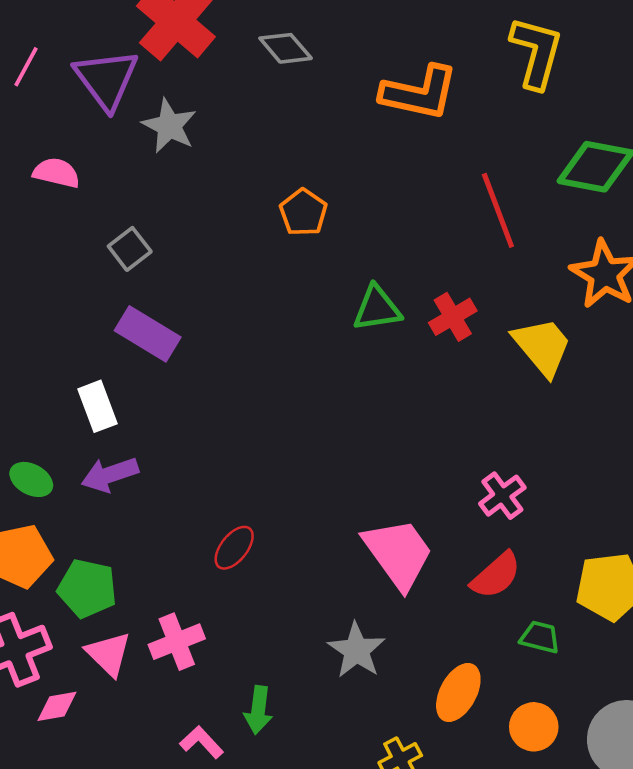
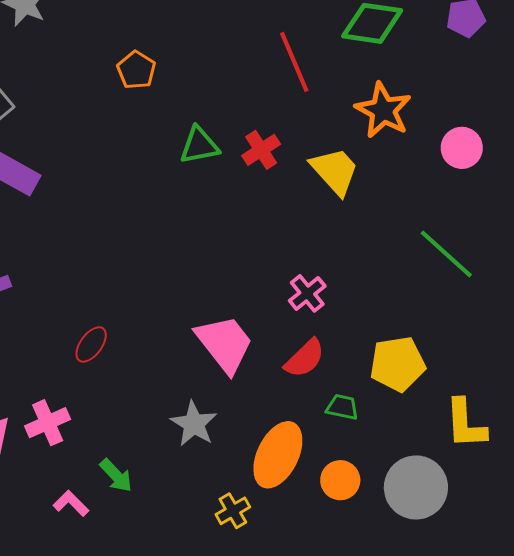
orange ellipse: (458, 692) -> (278, 455), size x1.4
green arrow: (258, 710) -> (116, 476), turned -48

